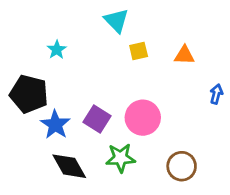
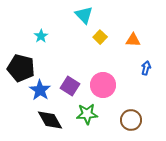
yellow square: (139, 51) -> (100, 37), turned -32
blue arrow: (216, 94) -> (146, 68), moved

